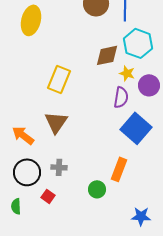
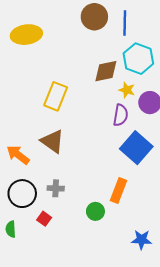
yellow ellipse: (31, 20) -> (26, 35), turned 68
brown triangle: (56, 122) -> (53, 141), turned -30

